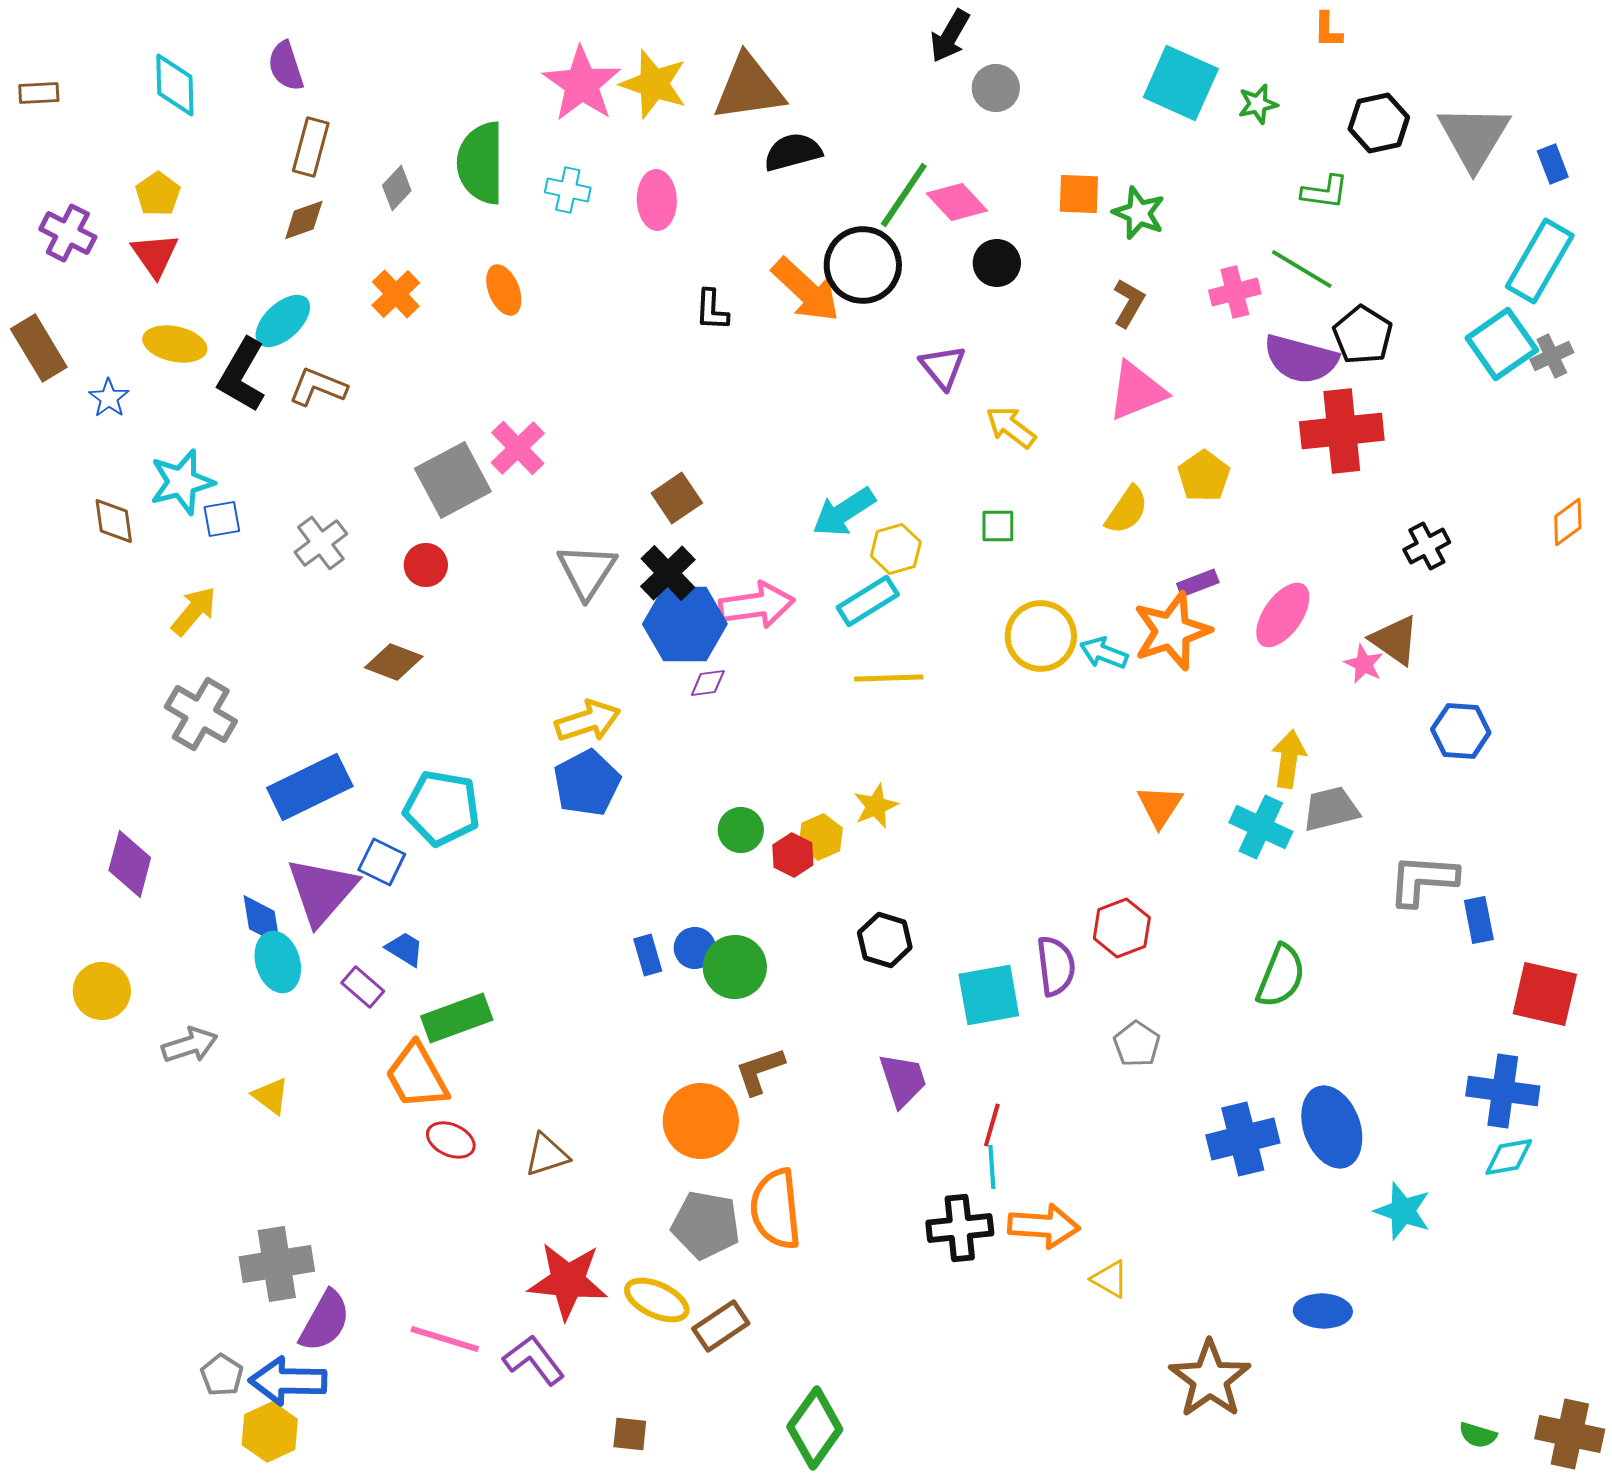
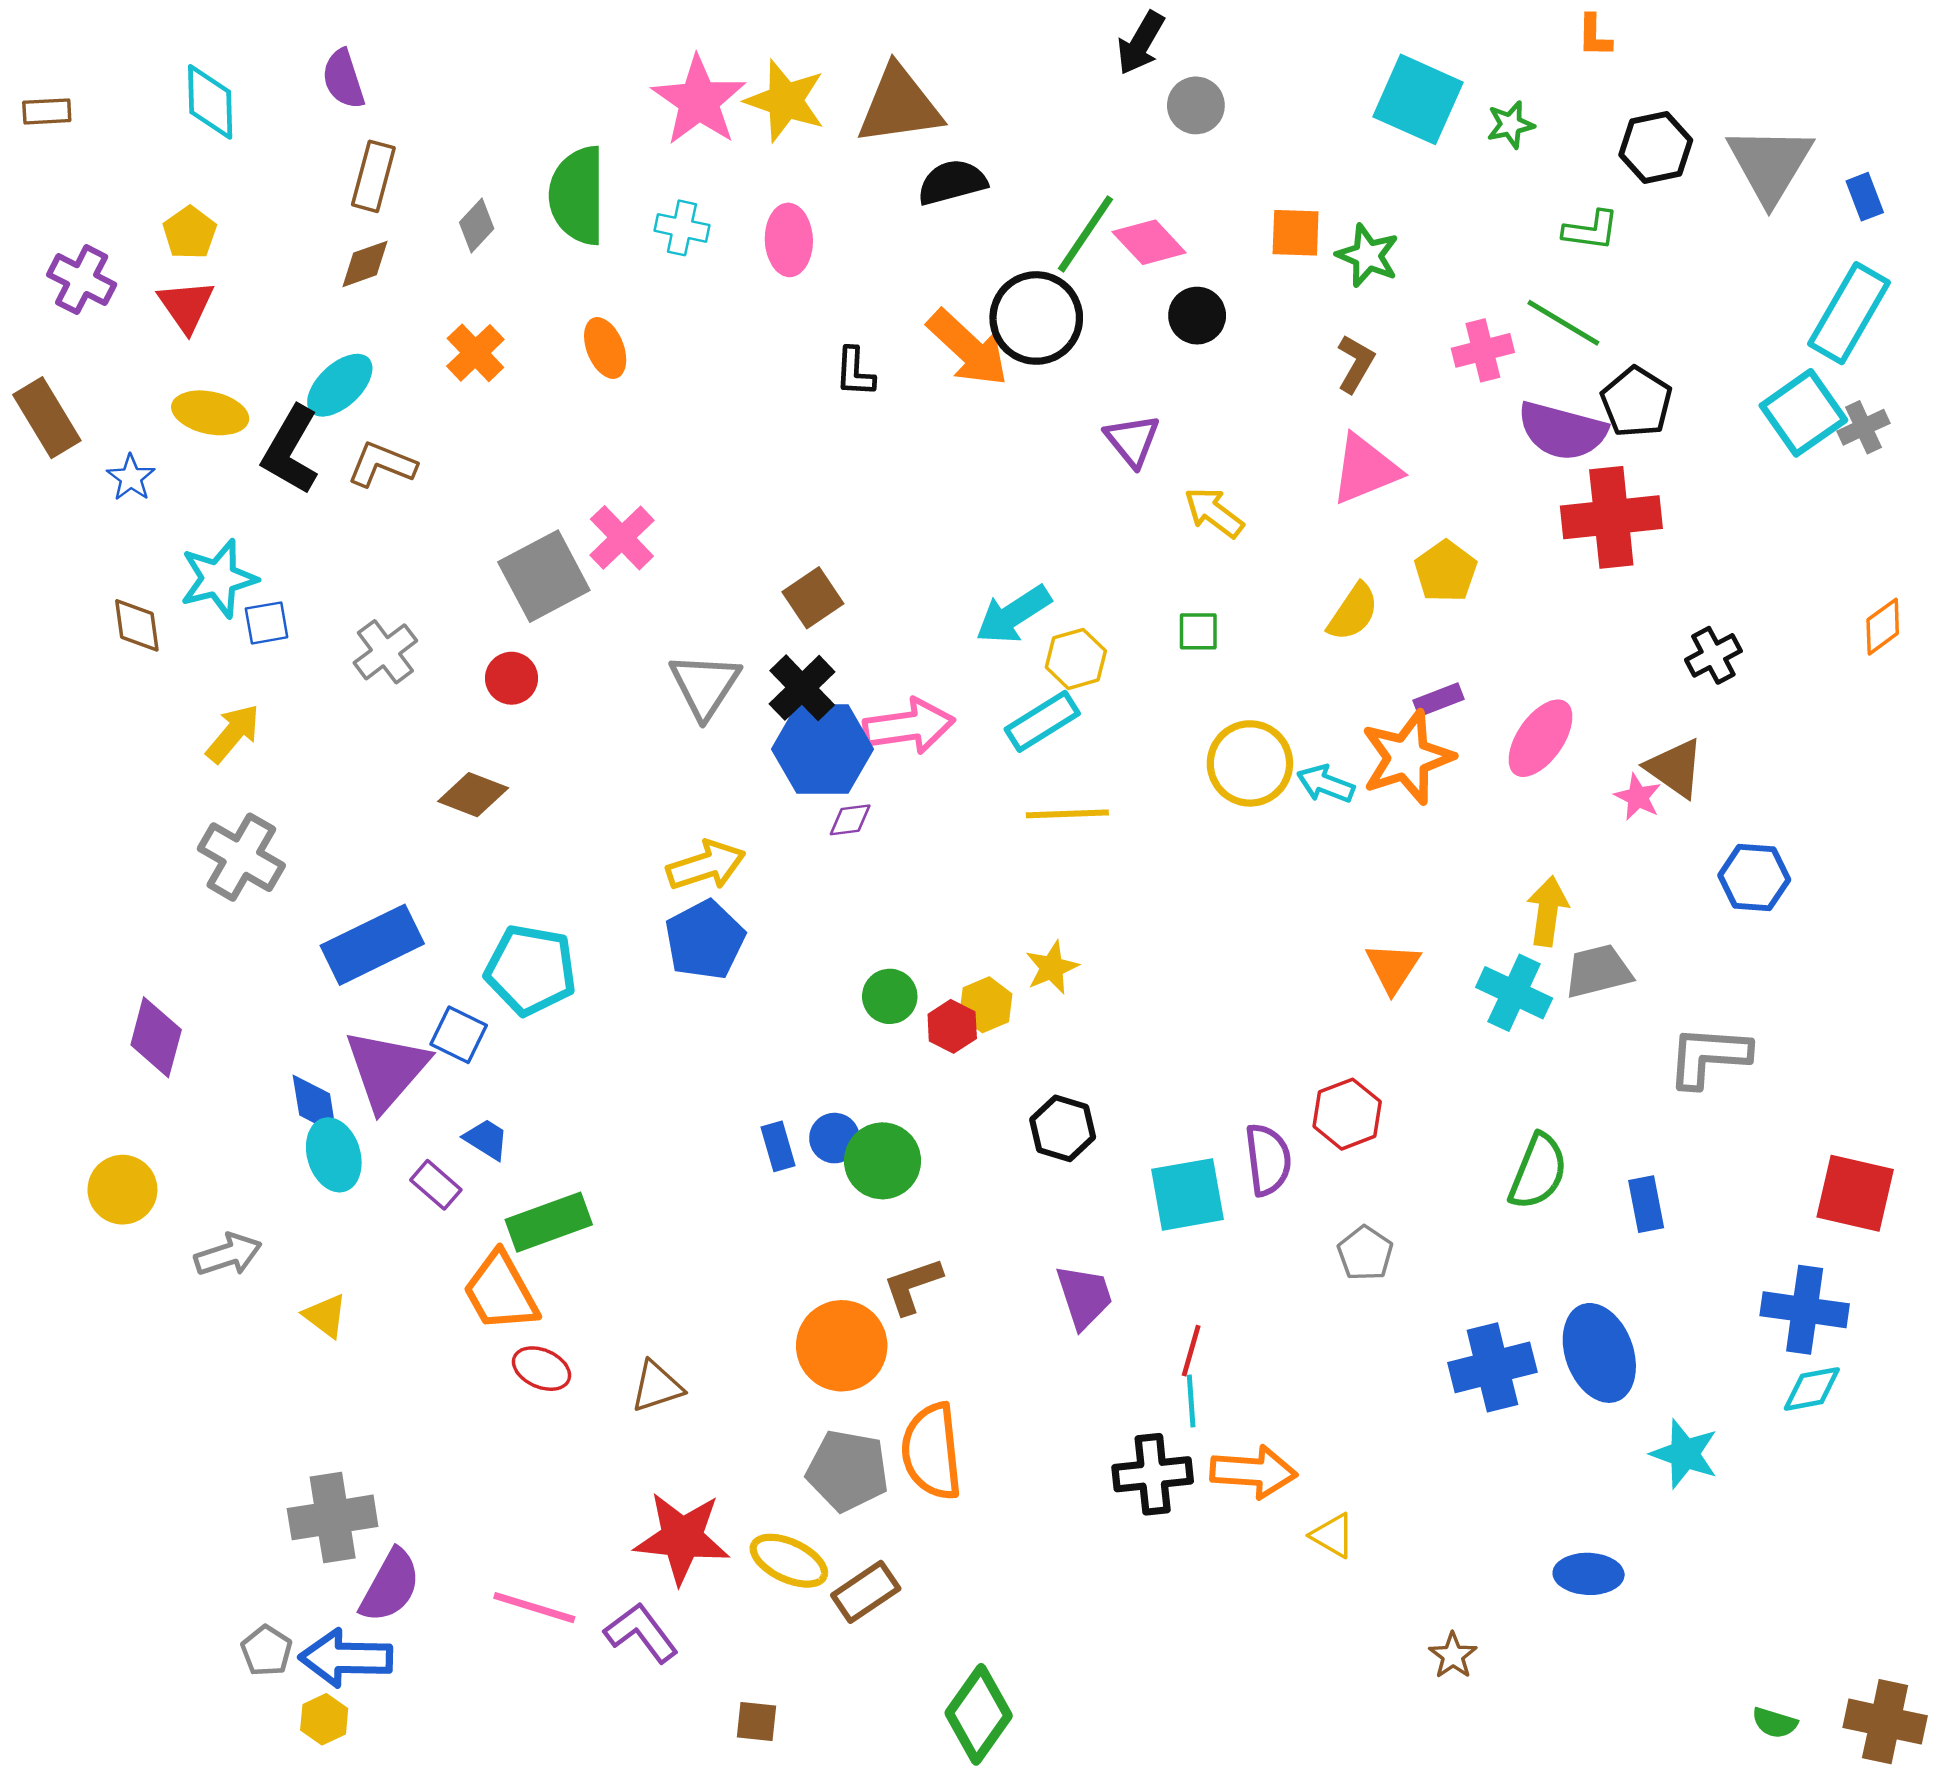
blue rectangle: (1479, 920) -> (1646, 1204), moved
brown star: (1210, 1379) -> (1453, 1656), size x0.5
yellow hexagon: (270, 1432) -> (324, 1719), size x0.7

